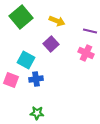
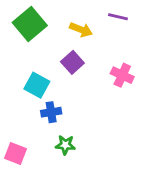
purple line: (90, 31) -> (118, 17), moved
pink square: (11, 80) -> (15, 153), moved
green star: (37, 113) -> (65, 145), moved

